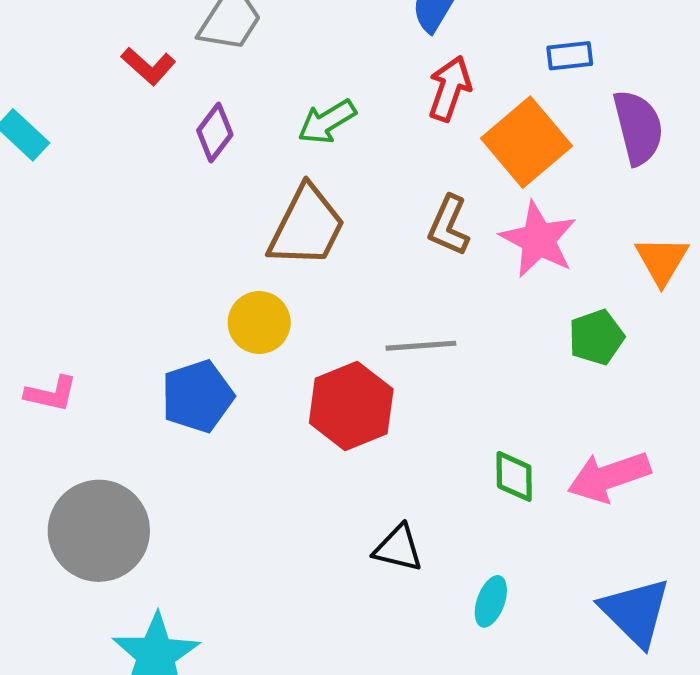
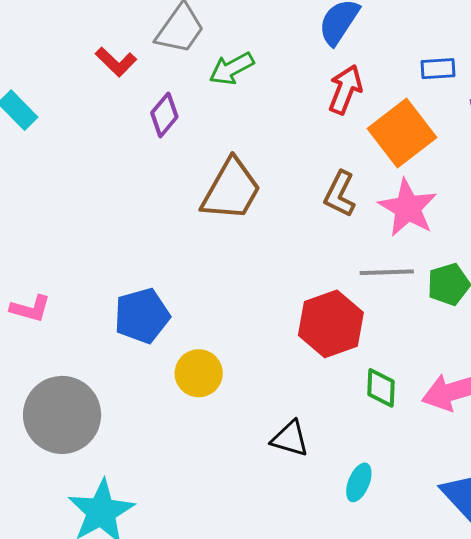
green arrow: (327, 122) -> (232, 69), moved
yellow circle: (259, 322) -> (199, 373), moved
gray line: (421, 346) -> (387, 272), moved
red hexagon: (351, 406) -> (331, 324), moved

